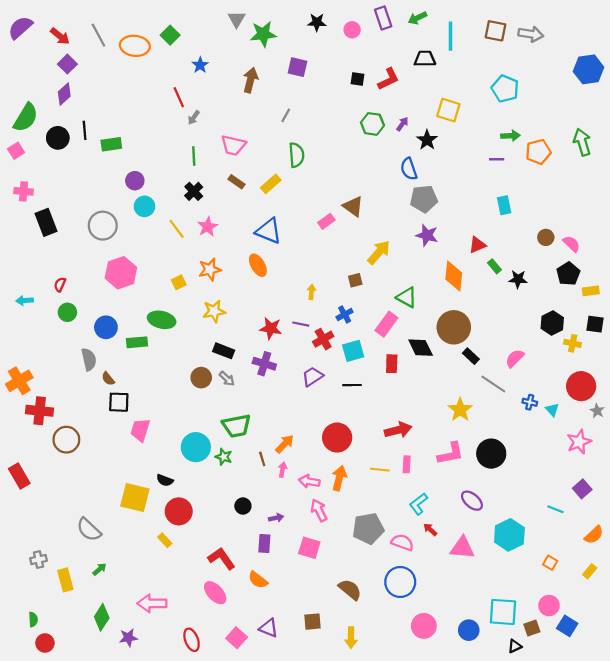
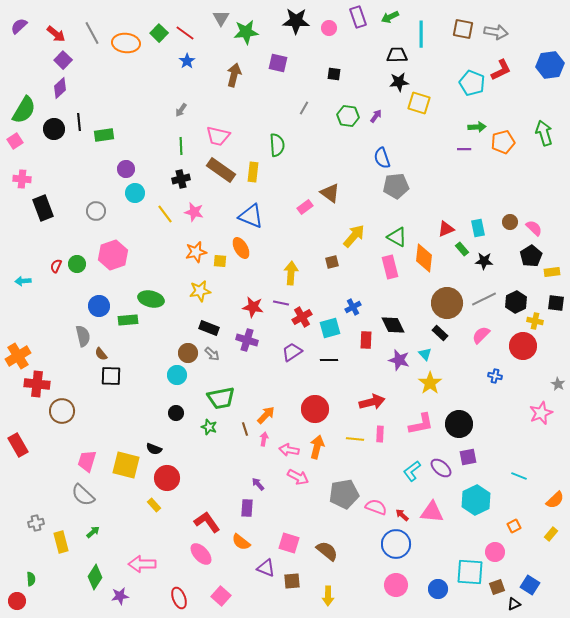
black star: (317, 22) -> (296, 21), size x1.5
purple semicircle: (20, 28) -> (19, 26), size x0.7
red L-shape: (388, 79) -> (501, 70), moved
red line: (179, 97) -> (185, 33), moved, turned -30
gray line: (286, 115) -> (304, 108), moved
black star: (427, 140) -> (399, 82), moved, turned 30
brown rectangle: (237, 182) -> (221, 170), size x1.8
yellow rectangle: (271, 184) -> (253, 172), turned -42
black cross: (194, 191) -> (181, 179), turned 30
cyan rectangle: (504, 205) -> (478, 228), moved
gray circle: (103, 226) -> (96, 211), size x0.7
pink star: (208, 227) -> (194, 212), turned -30
purple star: (427, 235) -> (399, 360), moved
yellow square: (179, 282) -> (220, 261), moved, turned 32
yellow arrow: (311, 292) -> (291, 273), size x1.6
green triangle: (407, 297) -> (397, 237), moved
green circle: (67, 312) -> (77, 264), moved
blue cross: (345, 314) -> (353, 307), moved
pink rectangle: (386, 324) -> (390, 267), moved, turned -50
brown circle: (454, 327) -> (447, 303), moved
gray line: (493, 384) -> (484, 299), moved, turned -60
red circle: (581, 386) -> (523, 346), moved
cyan triangle: (552, 410) -> (425, 354), moved
pink trapezoid: (140, 430) -> (87, 461), moved
cyan circle: (196, 447) -> (177, 375), moved, size x0.7
purple square: (582, 489) -> (468, 457), moved, turned 30
cyan L-shape: (418, 504) -> (412, 471), moved
black circle: (243, 506) -> (176, 413), moved
pink arrow: (319, 510) -> (298, 477), turned 145
purple arrow: (276, 518) -> (258, 484), turned -120
red arrow: (430, 530) -> (402, 515), moved
pink square: (309, 548) -> (289, 543), moved
orange square: (550, 563) -> (514, 526), turned 32
blue circle: (400, 582) -> (396, 544), moved
pink circle: (549, 606) -> (495, 552), moved
purple triangle: (269, 628) -> (266, 568), moved
red circle: (45, 643) -> (17, 601), moved
black triangle: (515, 646) -> (514, 604), moved

